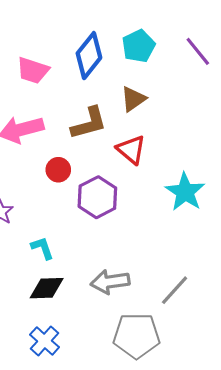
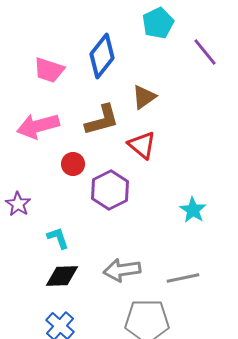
cyan pentagon: (139, 46) -> (158, 23), moved
cyan star: (185, 192) -> (193, 210), moved, size x0.7
gray line: (175, 290) -> (183, 278), turned 36

